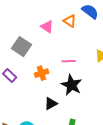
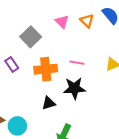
orange cross: (42, 73) -> (46, 69), size x1.5
black star: (71, 85) -> (74, 88), turned 30

